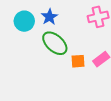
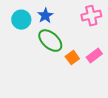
orange square: (78, 61) -> (72, 58), turned -32

